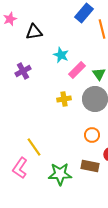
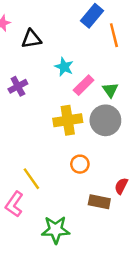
yellow cross: (64, 99) -> (68, 120), size x1.6
orange circle: (92, 135) -> (80, 164), moved
green star: (60, 174) -> (56, 230), moved

